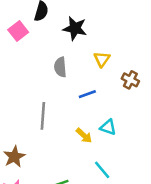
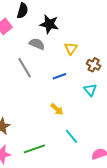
gray semicircle: (60, 67) -> (37, 44), moved, turned 119
gray line: (43, 116) -> (25, 68), moved, turned -35
cyan triangle: (108, 127) -> (90, 90), moved, turned 32

